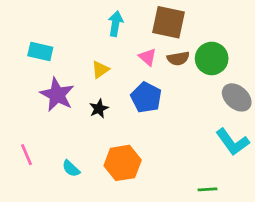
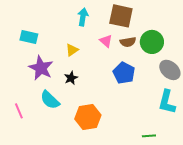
blue pentagon: (146, 97) -> (124, 73), moved
cyan L-shape: (233, 142) -> (167, 102), turned 50
cyan semicircle: (71, 168) -> (50, 100), moved, size x1.5

